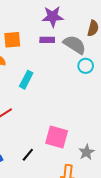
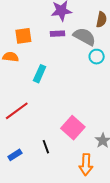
pink square: (57, 137) -> (73, 128), turned 30
black line: (28, 155) -> (46, 147), turned -56

